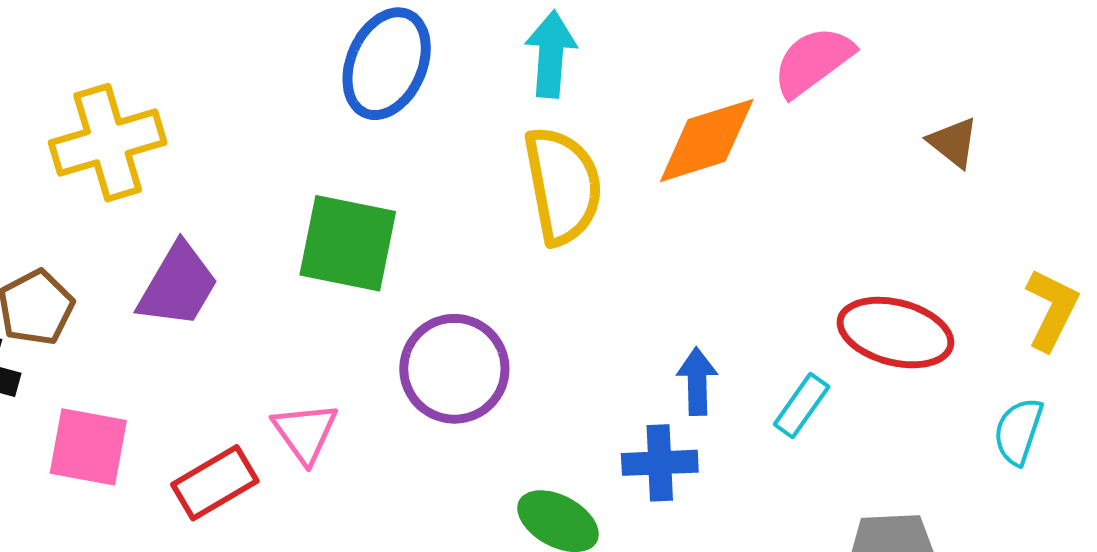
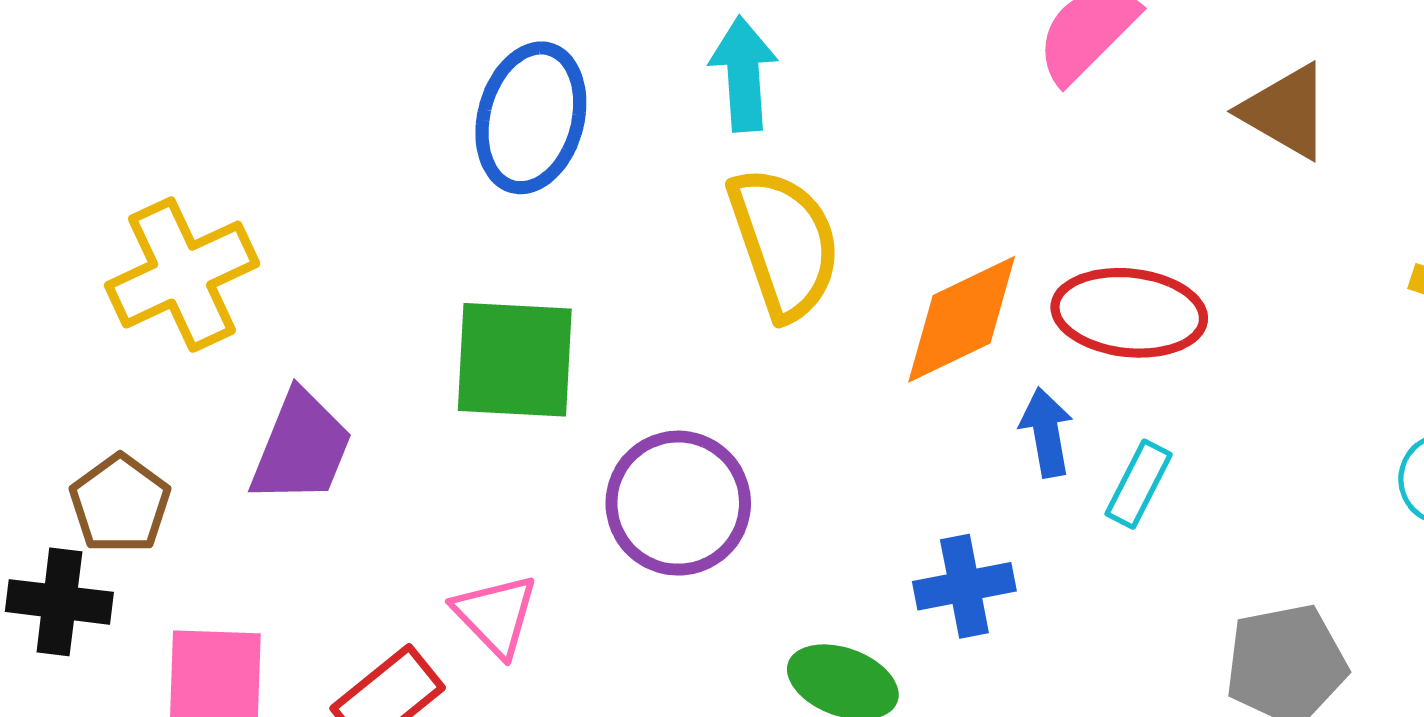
orange diamond: (707, 140) -> (962, 319), moved
brown triangle: (953, 142) -> (1286, 111), size x1.4
red ellipse: (895, 333) -> (1129, 313), moved
blue arrow: (697, 381) -> (1046, 432), moved

